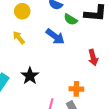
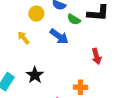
yellow circle: (22, 11) -> (36, 14), moved

